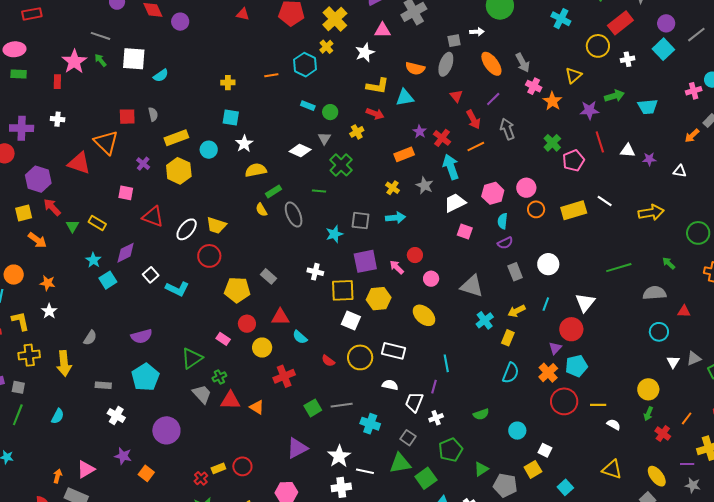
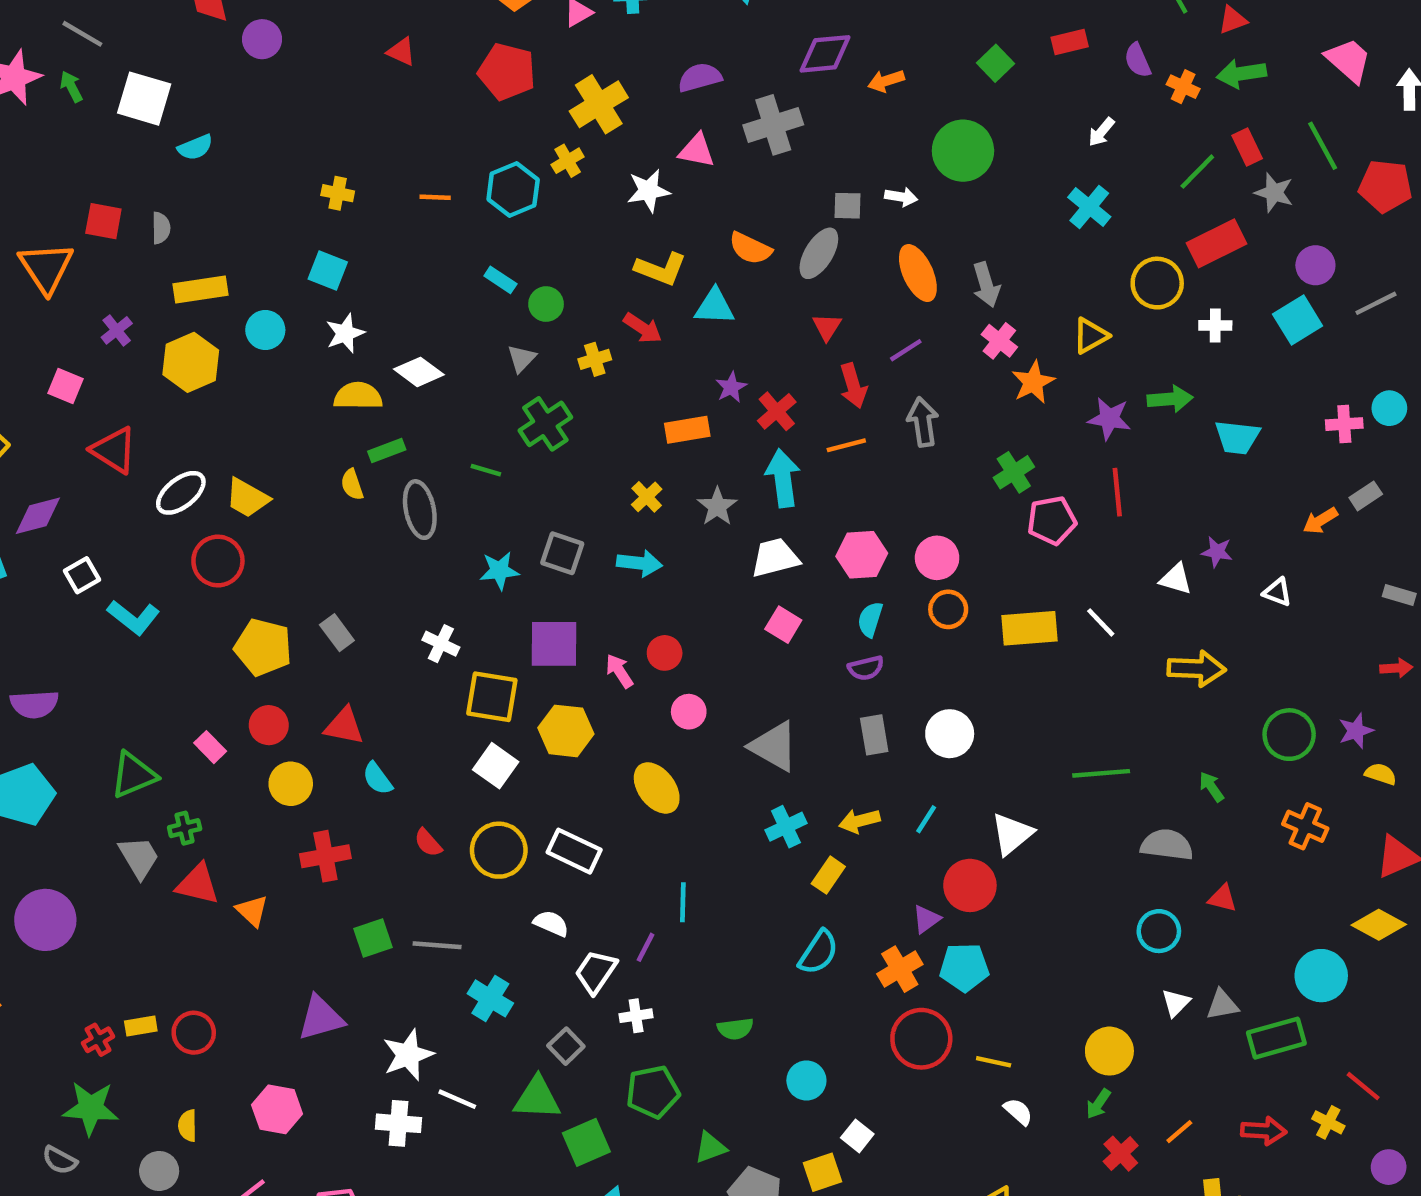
white triangle: (628, 150) -> (1176, 579), moved
white diamond: (300, 151) -> (419, 372), moved

